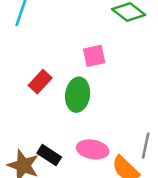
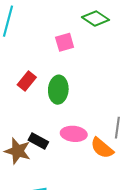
pink square: (94, 56) -> (65, 42), moved

